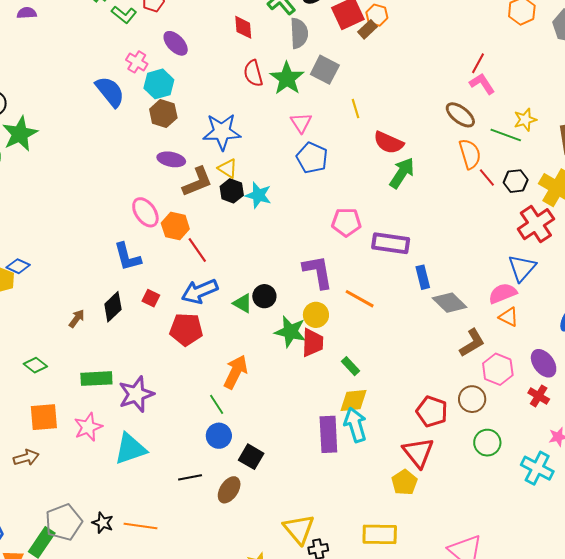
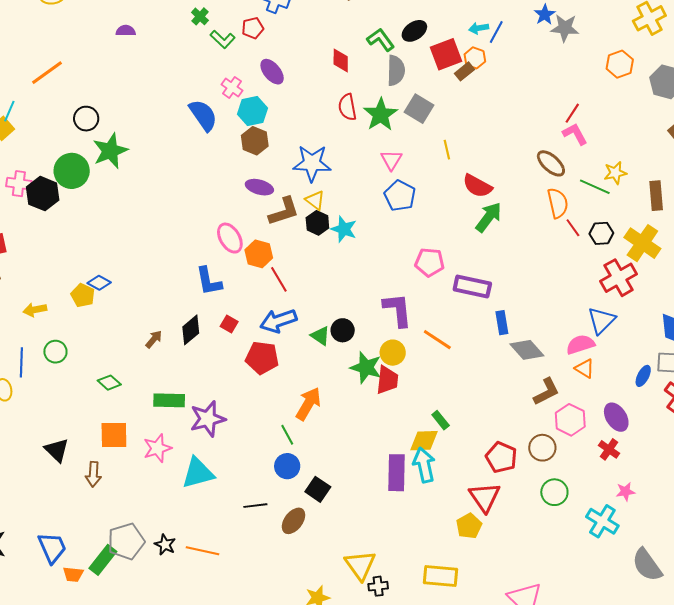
green rectangle: (351, 366) -> (441, 420), moved
brown arrow: (26, 458) -> (93, 474), turned 105

